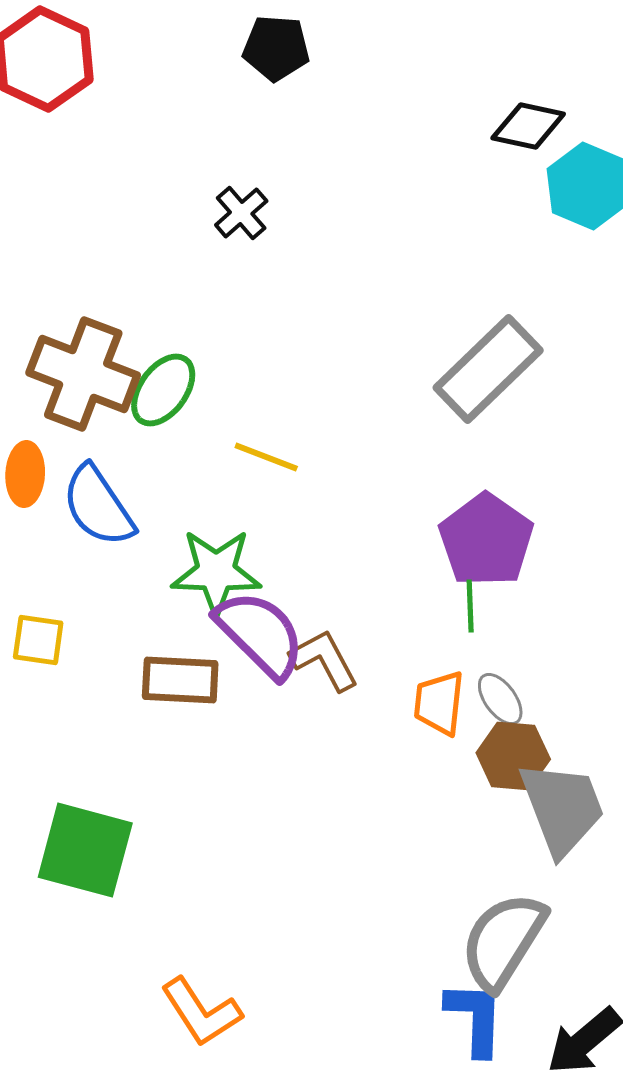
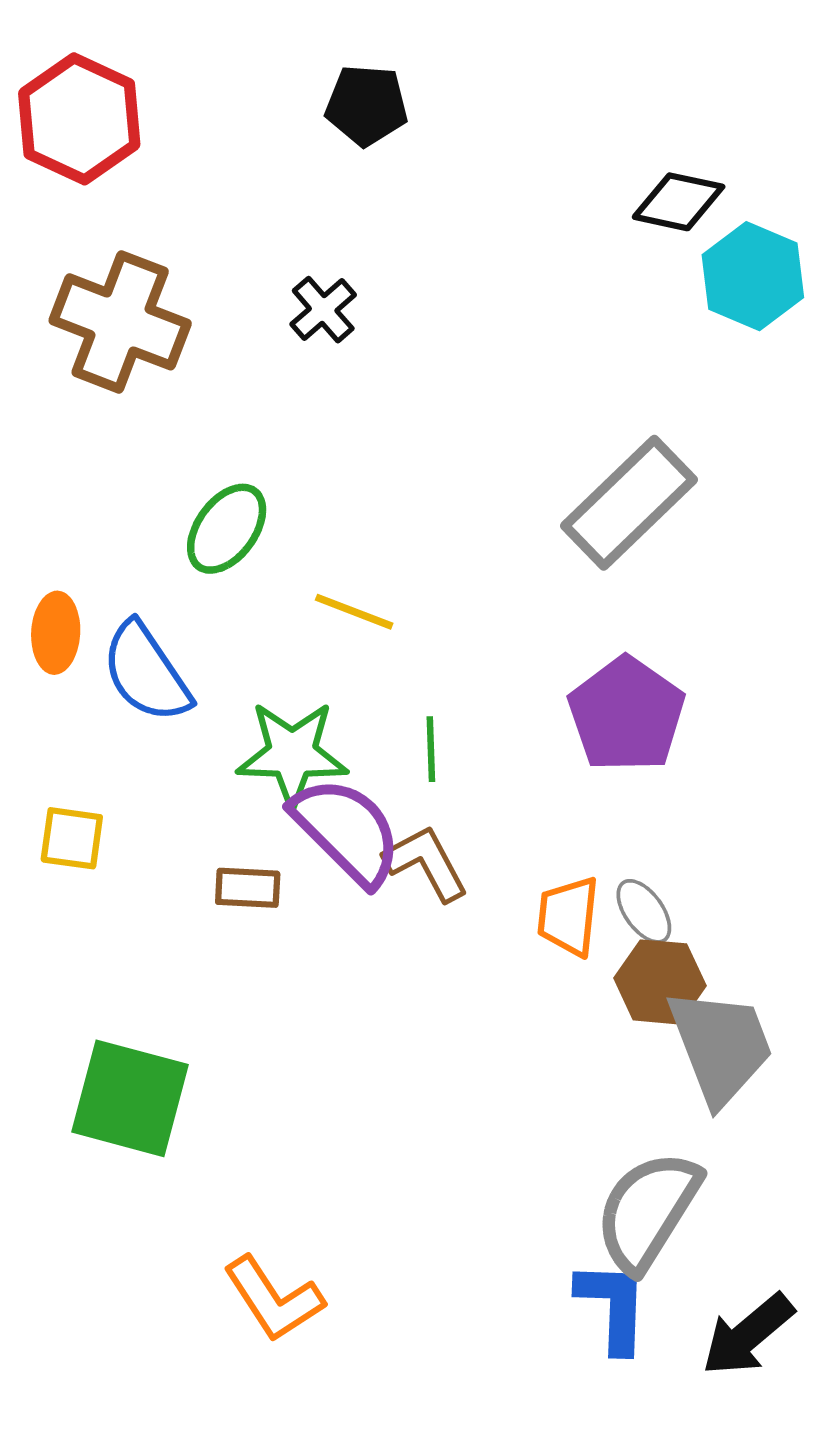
brown cross: (83, 374) -> (120, 322), moved
green line: (470, 606) -> (431, 749), moved
brown rectangle: (180, 680) -> (248, 888), size x0.7

